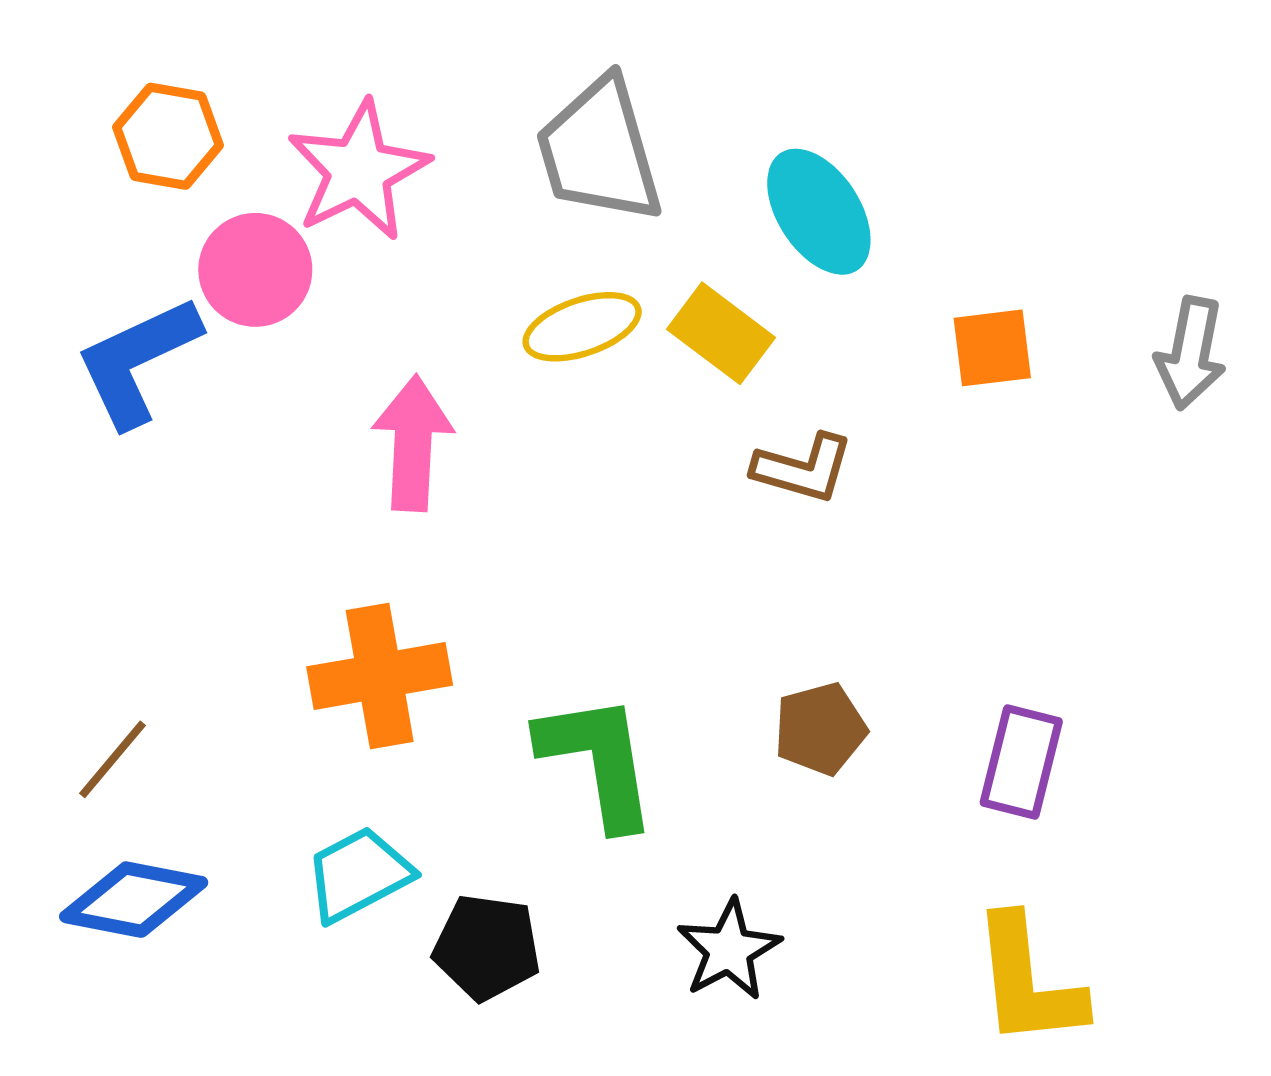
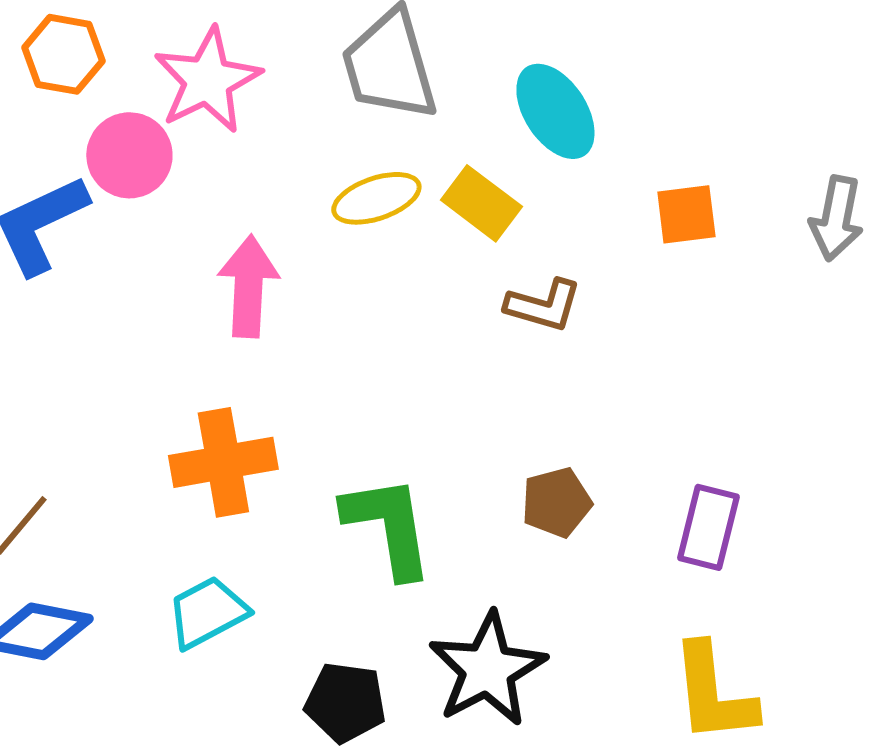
black pentagon: (487, 947) -> (345, 702), moved
black star: (729, 950) -> (487, 669), size x1.5

